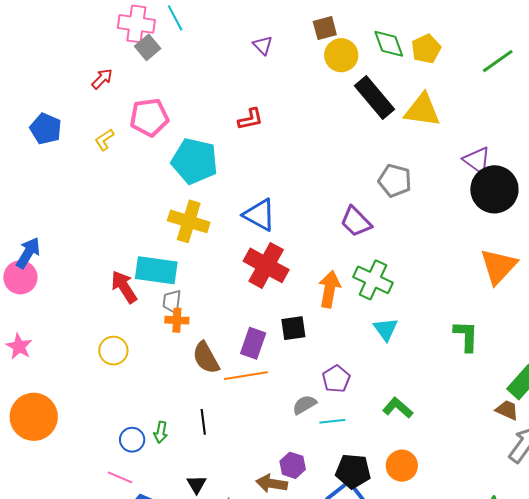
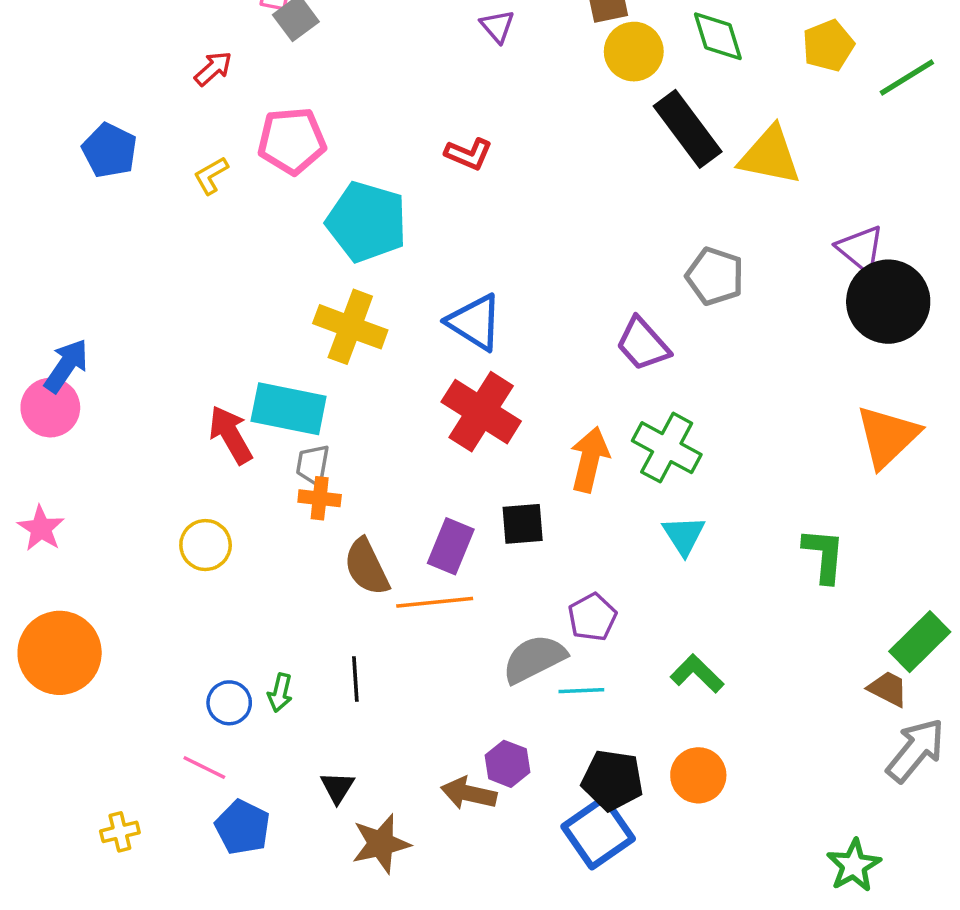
yellow pentagon: (426, 49) -> (828, 46), moved
red L-shape: (250, 119) -> (469, 154), turned 32
gray semicircle: (304, 405) -> (534, 659), size x1.5

